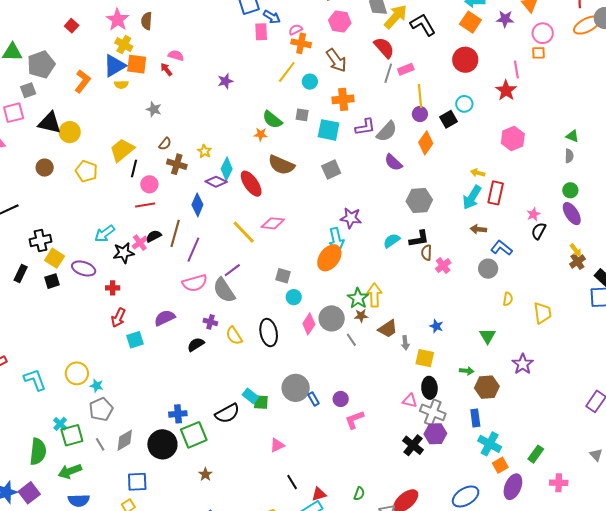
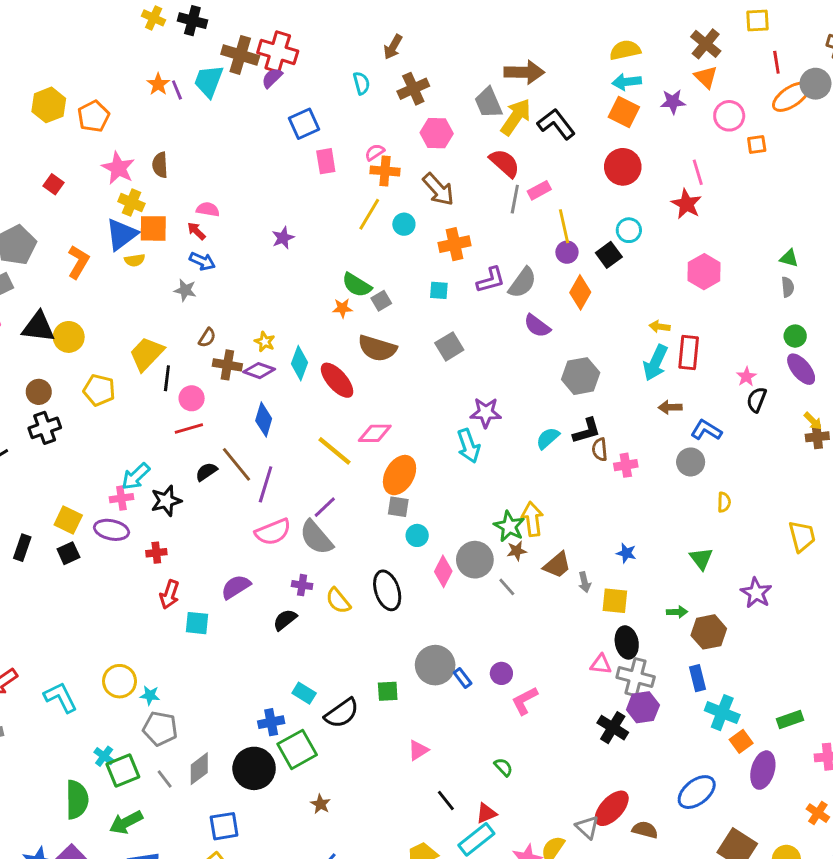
blue arrow: (272, 17) -> (202, 261), moved
orange square: (538, 53) -> (757, 145), moved
gray square: (302, 115) -> (381, 301), moved, turned -32
cyan square: (329, 130) -> (439, 290), size x0.6
purple diamond: (216, 182) -> (259, 371), moved
brown line: (175, 233) -> (237, 464), turned -48
black cross: (40, 241) -> (45, 428), moved
pink cross: (140, 243) -> (121, 498), moved, turned 35
orange ellipse: (329, 258) -> (400, 475), moved
brown cross: (577, 262) -> (817, 437), turned 35
pink cross: (443, 266) -> (626, 465), turned 35
yellow trapezoid: (543, 313) -> (802, 536), moved
cyan square: (135, 340) -> (197, 623), turned 30
cyan rectangle: (250, 396) -> (304, 693), moved
gray pentagon: (101, 409) -> (160, 729), turned -30
green rectangle: (536, 454) -> (790, 719), turned 42
green semicircle: (359, 494) -> (503, 767), moved, turned -56

